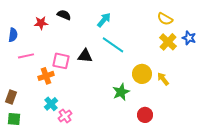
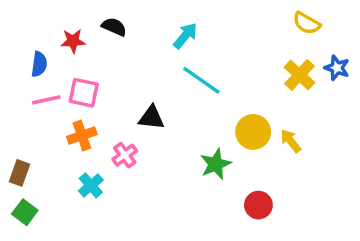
yellow semicircle: (165, 19) -> (307, 23), moved
blue semicircle: (13, 35) -> (39, 64), moved
black triangle: (85, 56) -> (151, 118), moved
pink square: (61, 61) -> (84, 93), moved
pink cross: (65, 116) -> (125, 155), moved
green square: (14, 119) -> (25, 212), turned 32

